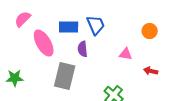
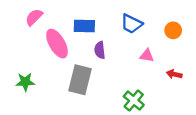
blue trapezoid: (96, 25) -> (132, 24), moved, turned 140

